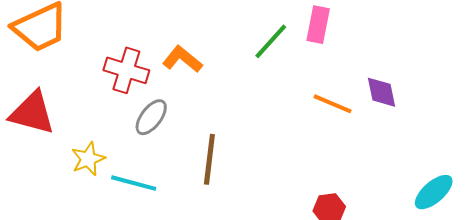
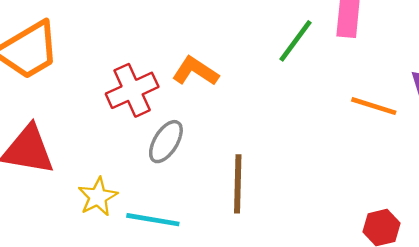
red cross: (126, 70) -> (132, 90), turned -36

